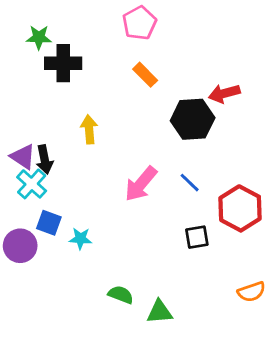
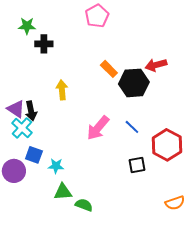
black cross: (63, 63) -> (44, 44), size x0.7
orange rectangle: (145, 75) -> (109, 69), moved
green triangle: (160, 312) -> (63, 192), moved

